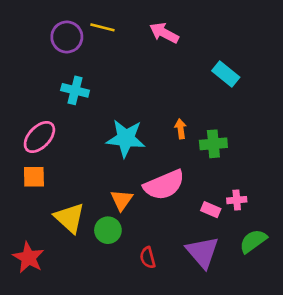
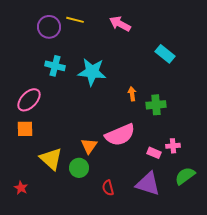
cyan star: (126, 138) -> (92, 72), moved
purple triangle: (202, 252) -> (148, 184), turned -32
red star: (28, 258) -> (21, 188), size x0.6

